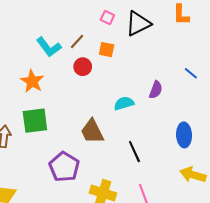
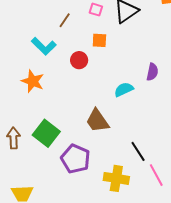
brown line: (77, 42) -> (65, 20), moved
green square: (35, 121) -> (46, 133), moved, turned -36
black line: (134, 152) -> (138, 151), moved

